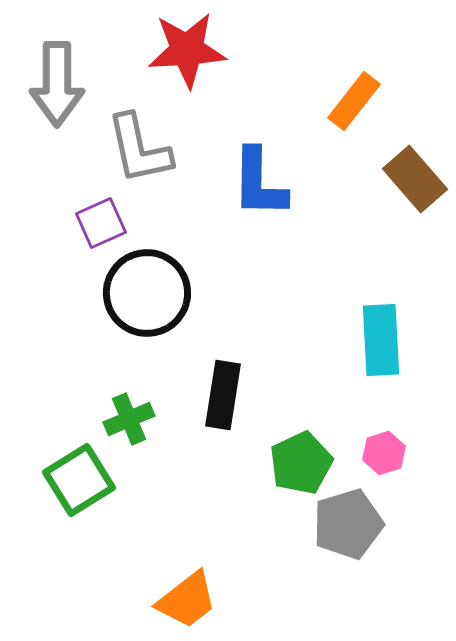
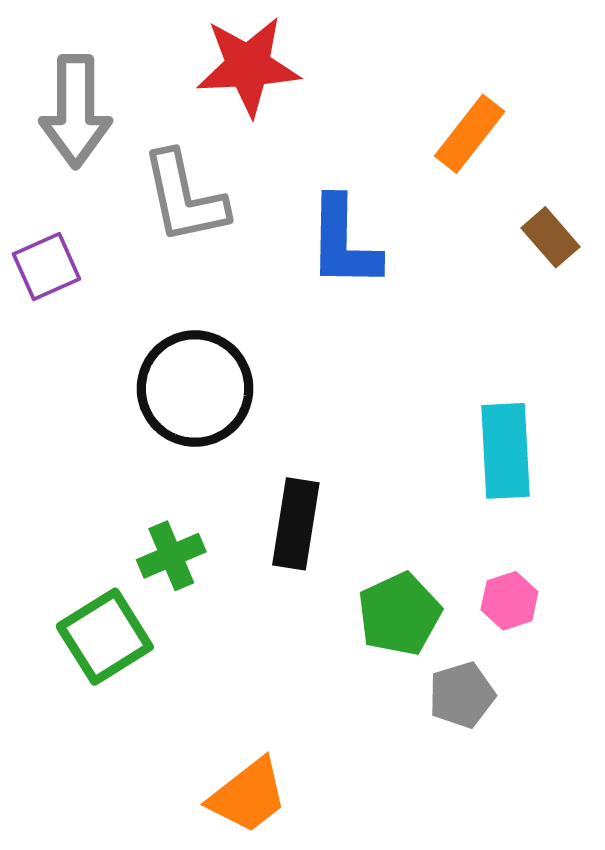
brown rectangle: (415, 179) -> (551, 237), size x0.7
purple square: (101, 223) -> (46, 266), moved
gray pentagon: (348, 524) -> (462, 695), size x0.7

